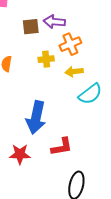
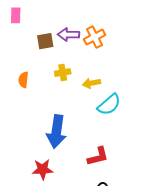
orange cross: (70, 44) -> (94, 37), moved
red L-shape: (62, 147) -> (98, 157), moved

